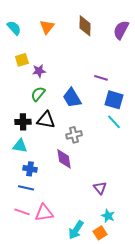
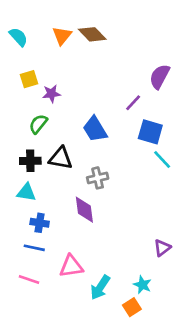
brown diamond: (85, 26) -> (92, 34), moved, turned -45
purple semicircle: (121, 30) -> (160, 76), moved
purple line: (101, 78) -> (133, 103), turned -64
green semicircle: (38, 94) -> (38, 124), moved
cyan line: (114, 122) -> (162, 160), moved
purple triangle: (100, 188) -> (162, 248), moved, turned 32
pink triangle: (44, 213) -> (71, 266), moved
cyan arrow: (76, 230) -> (100, 287), moved

